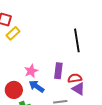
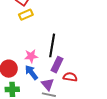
black line: (77, 40) -> (52, 45), moved
purple triangle: (78, 89) -> (48, 84), moved

